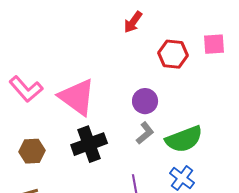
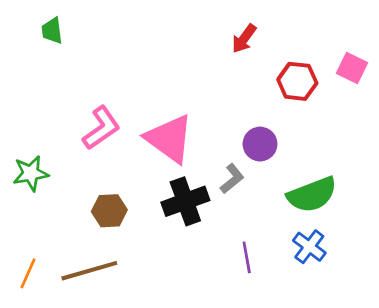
pink square: (214, 44) -> (352, 68), turned 30
pink L-shape: (26, 89) -> (101, 128), turned -84
gray L-shape: (145, 133) -> (232, 179), moved

